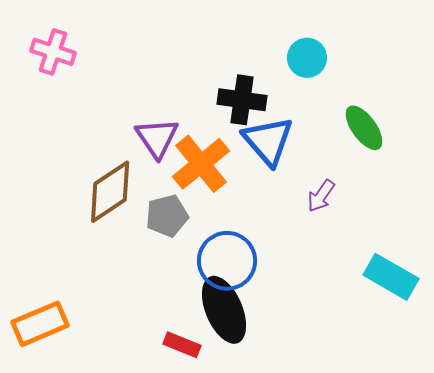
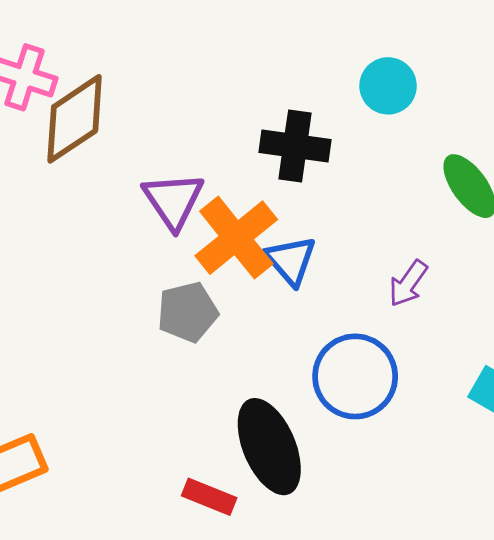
blue triangle: (268, 141) -> (291, 261), moved, size x0.7
brown diamond: (110, 192) -> (75, 119), moved
blue circle: (227, 261) -> (355, 376), moved

